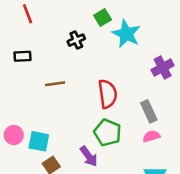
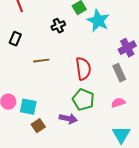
black rectangle: (23, 56) -> (15, 39), turned -64
gray rectangle: (149, 111) -> (119, 73), moved
purple arrow: (89, 156) -> (68, 119), turned -42

